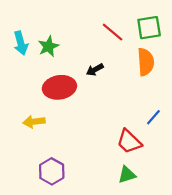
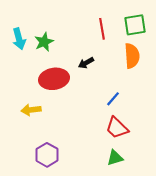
red line: (113, 32) -> (102, 29), turned 40
blue line: (153, 117) -> (113, 99), moved

